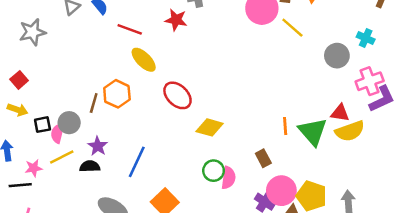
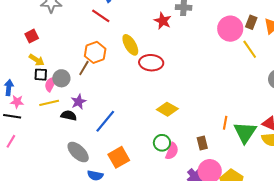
red line: (130, 29) -> (101, 16), moved
orange hexagon: (117, 94) -> (95, 52), moved
red ellipse: (177, 95) -> (151, 63), moved, turned -55
yellow arrow: (17, 110) -> (37, 60), moved
pink star: (34, 168) -> (17, 102), moved

